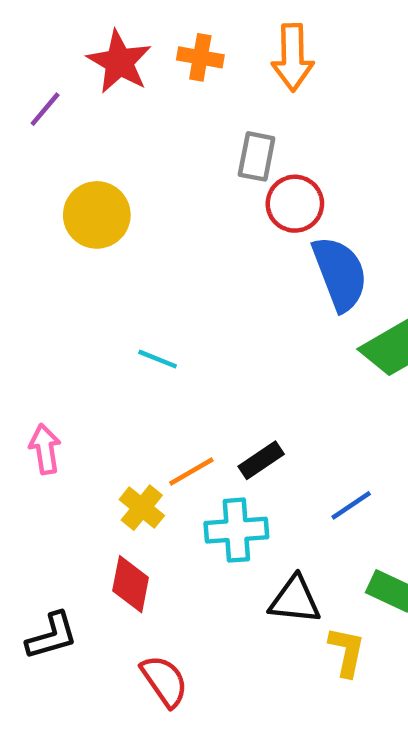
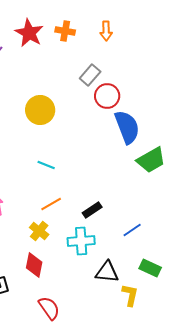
orange arrow: (293, 57) -> (106, 31), size x0.7
gray rectangle: (257, 156) -> (90, 75), turned 30
yellow circle: (97, 215) -> (40, 110), moved
orange line: (191, 472) -> (51, 204), moved

